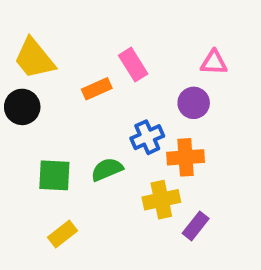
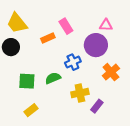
purple circle: (194, 103) -> (96, 45), size x1.5
orange cross: (186, 157) -> (111, 72), moved, turned -36

